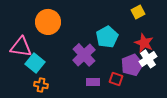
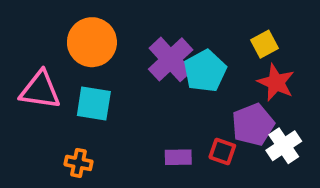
yellow square: (138, 12) -> (264, 44), moved
purple cross: (84, 55) -> (171, 59), moved
white cross: (148, 59) -> (284, 146), moved
cyan square: (35, 63) -> (94, 104), moved, turned -30

